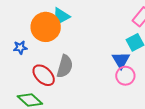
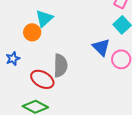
orange circle: (46, 27) -> (32, 32), size x0.6
blue triangle: (121, 60) -> (101, 47), moved

